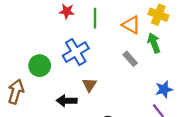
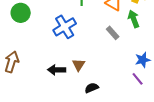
green circle: (40, 66) -> (21, 13), moved
brown triangle: (89, 85) -> (79, 65), moved

